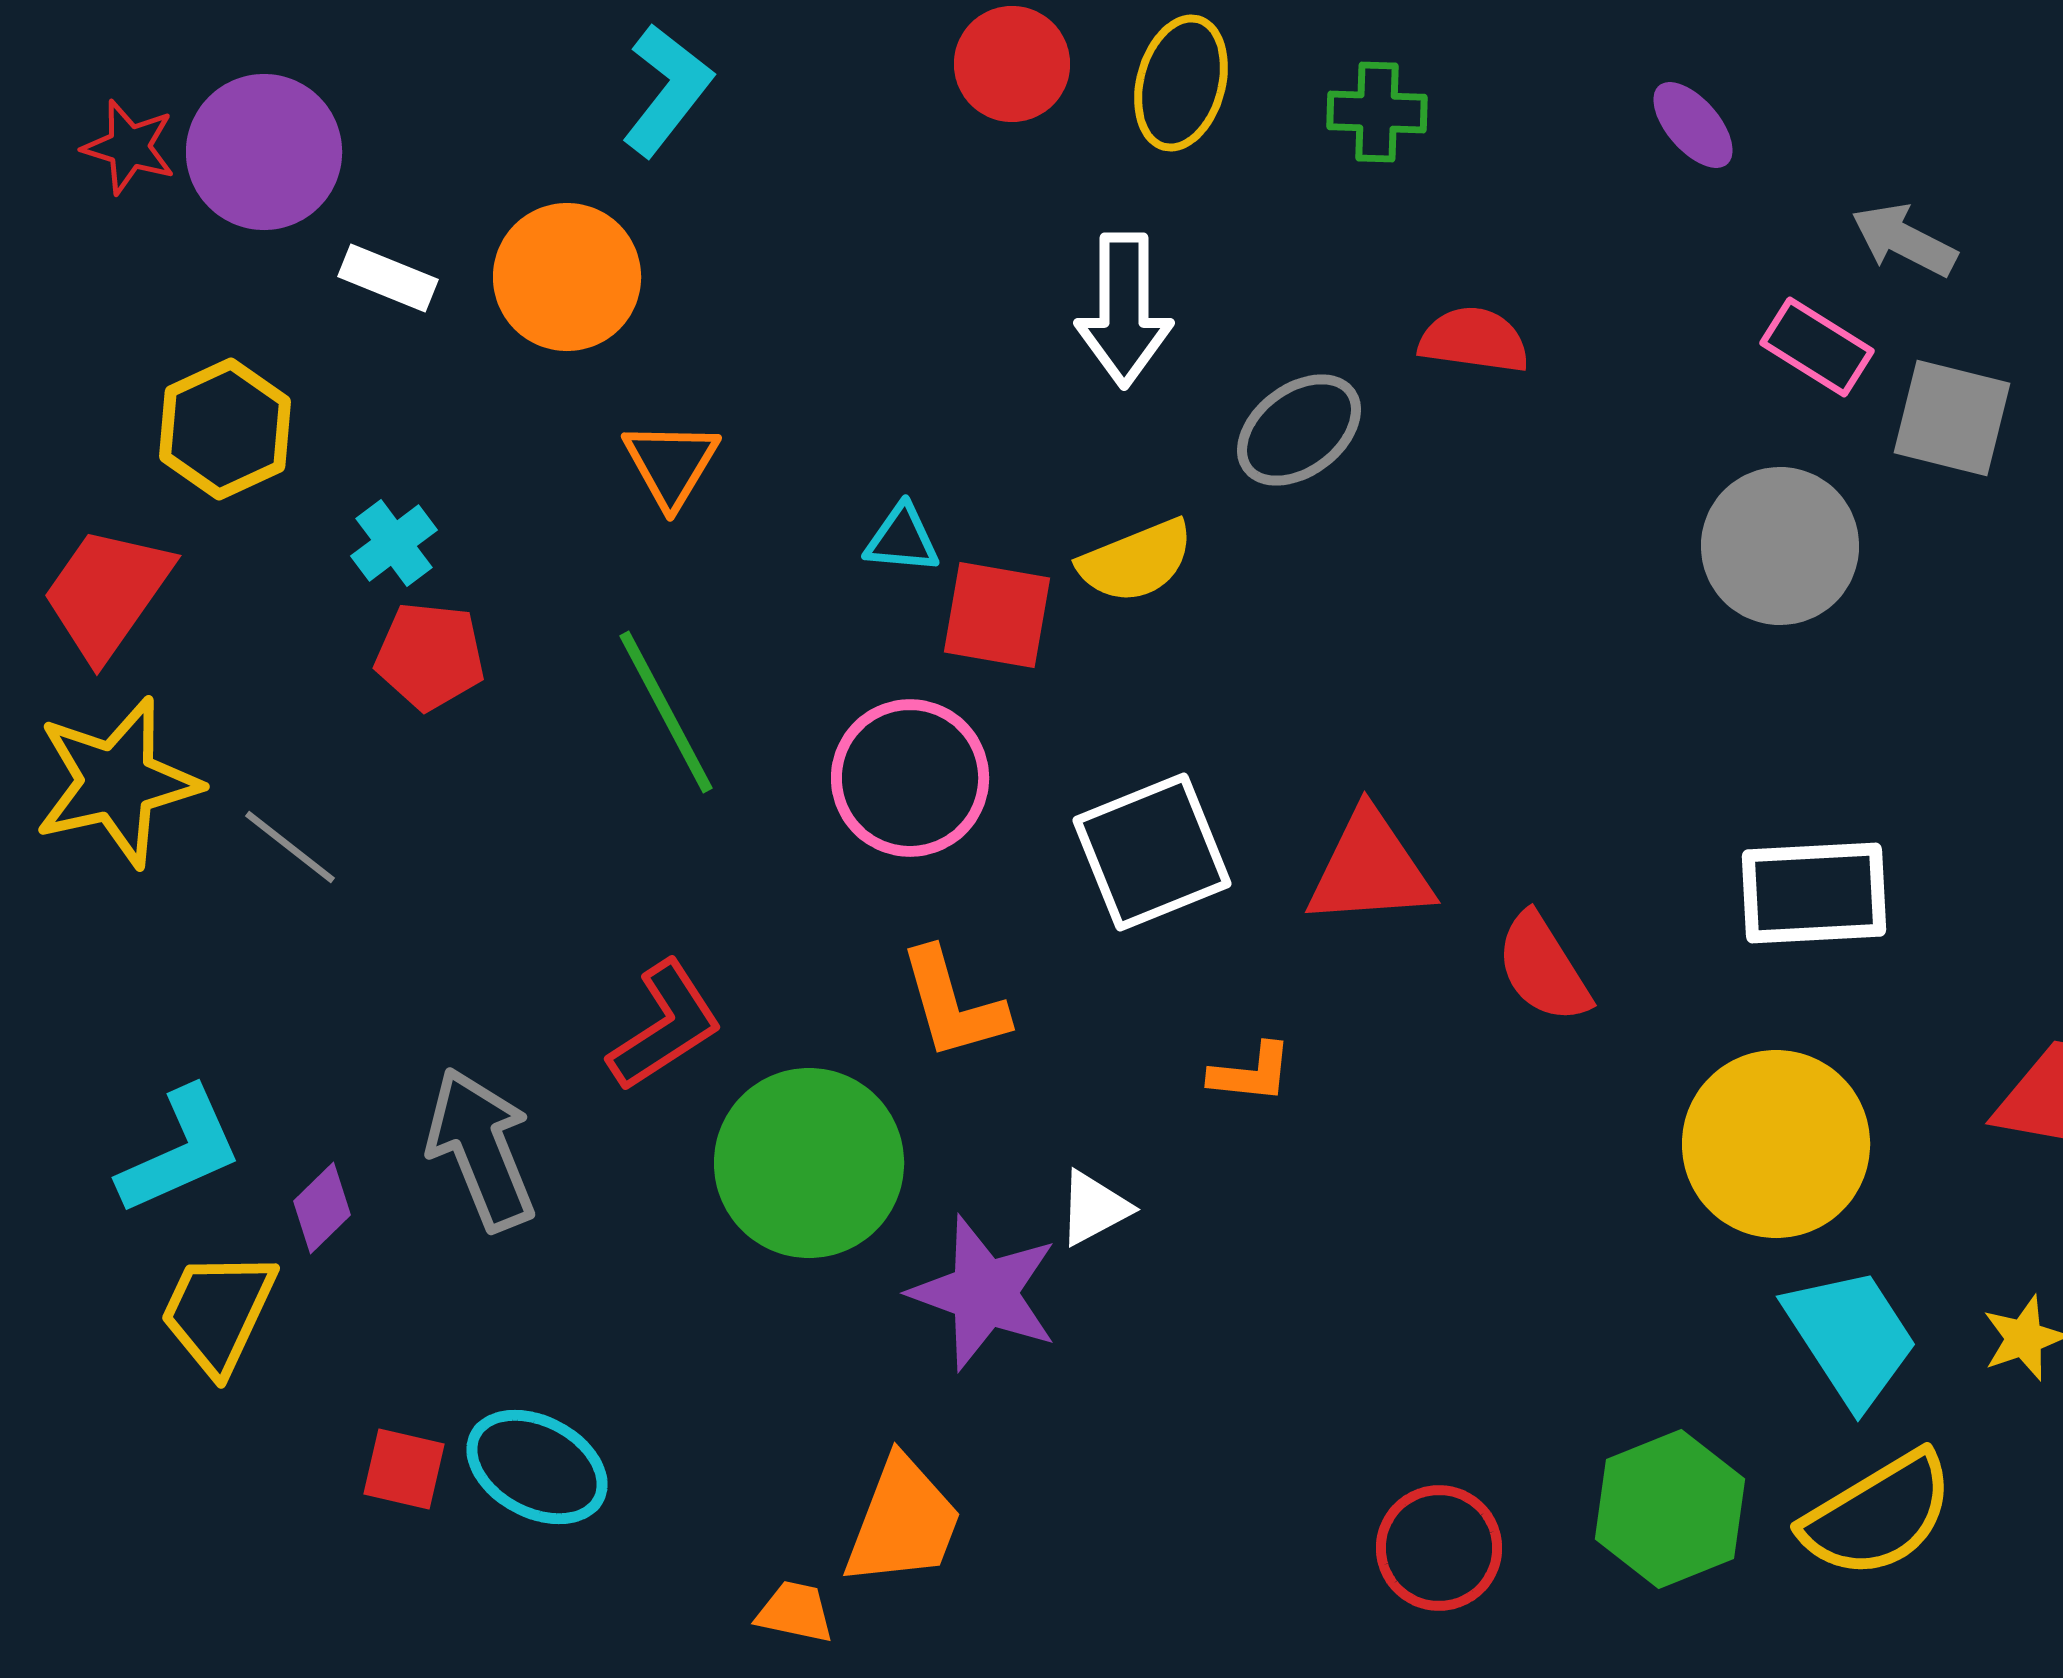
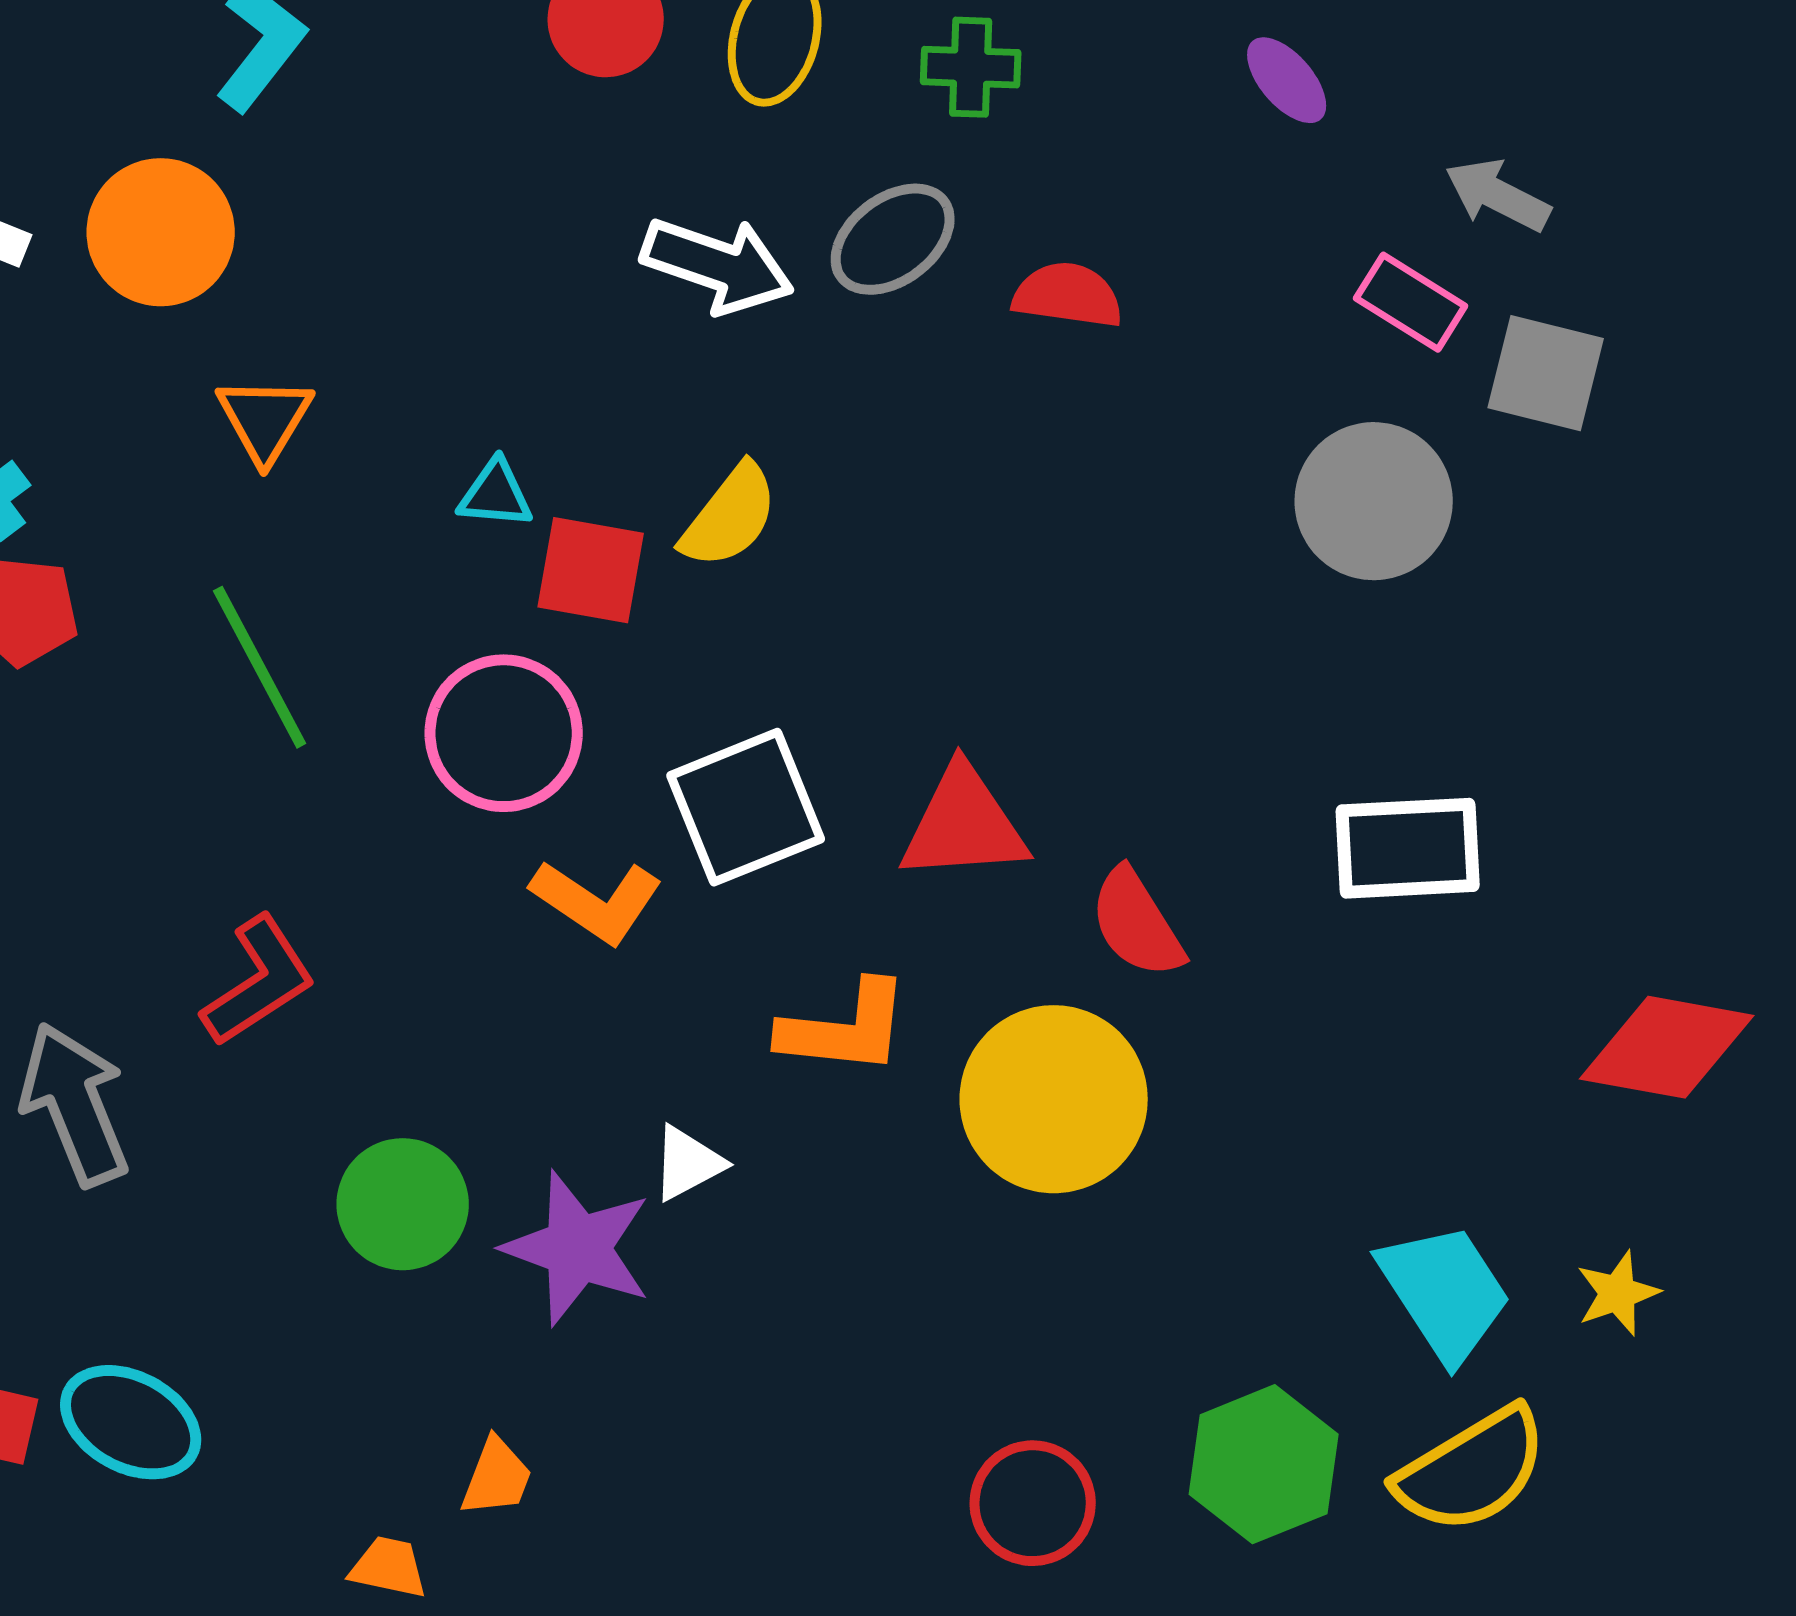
white arrow: (1124, 310) -> (718, 265), turned -71
gray ellipse: (1299, 430) -> (893, 239), moved
yellow semicircle: (1136, 561) -> (730, 516), turned -30
orange L-shape: (953, 1004) -> (597, 901), moved, turned -40
orange L-shape: (1251, 1073) -> (845, 1028), size x1.6
yellow circle: (1776, 1144) -> (1054, 1099), moved
green circle: (809, 1163) -> (403, 1204), moved, size x0.7
orange trapezoid: (903, 1522) -> (497, 1477), size x0.6

